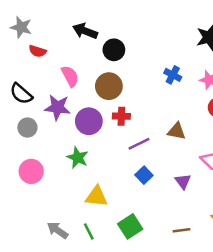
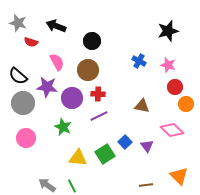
black arrow: (85, 31) -> (56, 26), moved
gray circle: (27, 128) -> (23, 103), size x1.5
purple line: (139, 144) -> (99, 116), moved
blue square: (144, 175) -> (125, 142), moved
green square: (130, 226) -> (105, 154), moved

